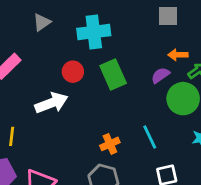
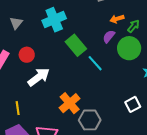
red circle: (73, 72) -> (27, 55), moved
cyan line: (150, 137) -> (95, 63), moved
orange cross: (110, 144) -> (70, 103), moved, size x1.5

